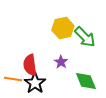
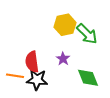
black star: (35, 83) -> (37, 80), turned -30

